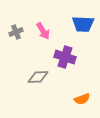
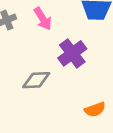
purple cross: (65, 57) -> (72, 53), turned 35

